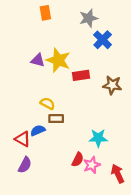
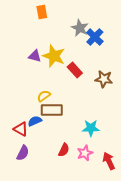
gray star: (88, 18) -> (80, 28), moved, turned -30
red rectangle: (81, 75) -> (75, 70), turned 56
yellow semicircle: (47, 103) -> (44, 96), turned -64
brown rectangle: (56, 119) -> (52, 110), size x1.5
red semicircle: (78, 160) -> (64, 150), moved

